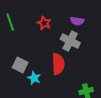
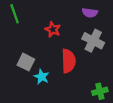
red star: (44, 23) -> (53, 29), moved
gray cross: (70, 41) -> (93, 41), moved

